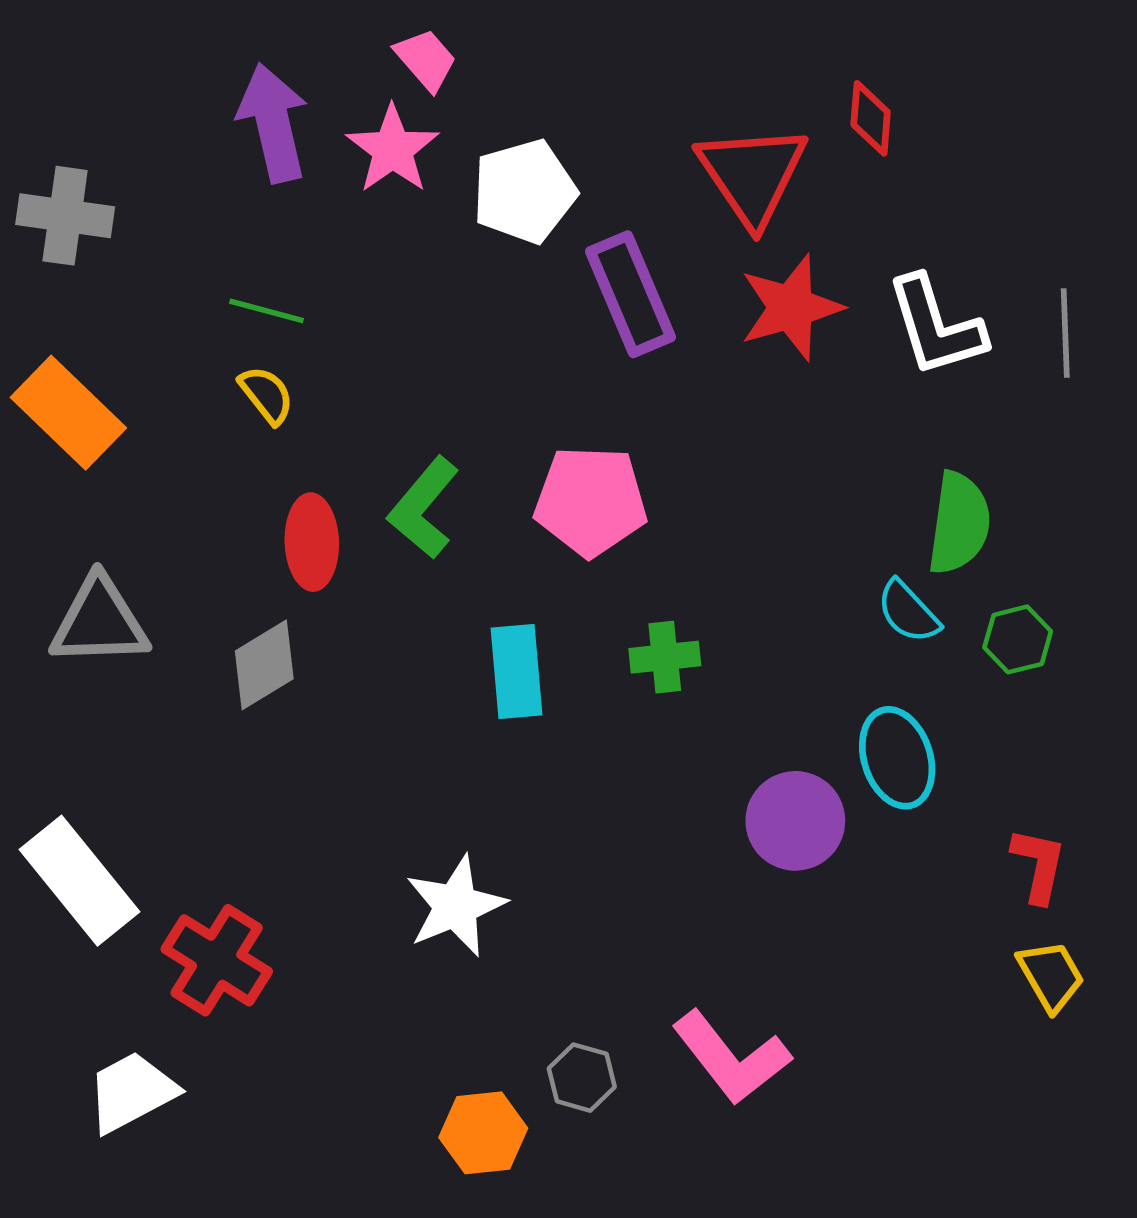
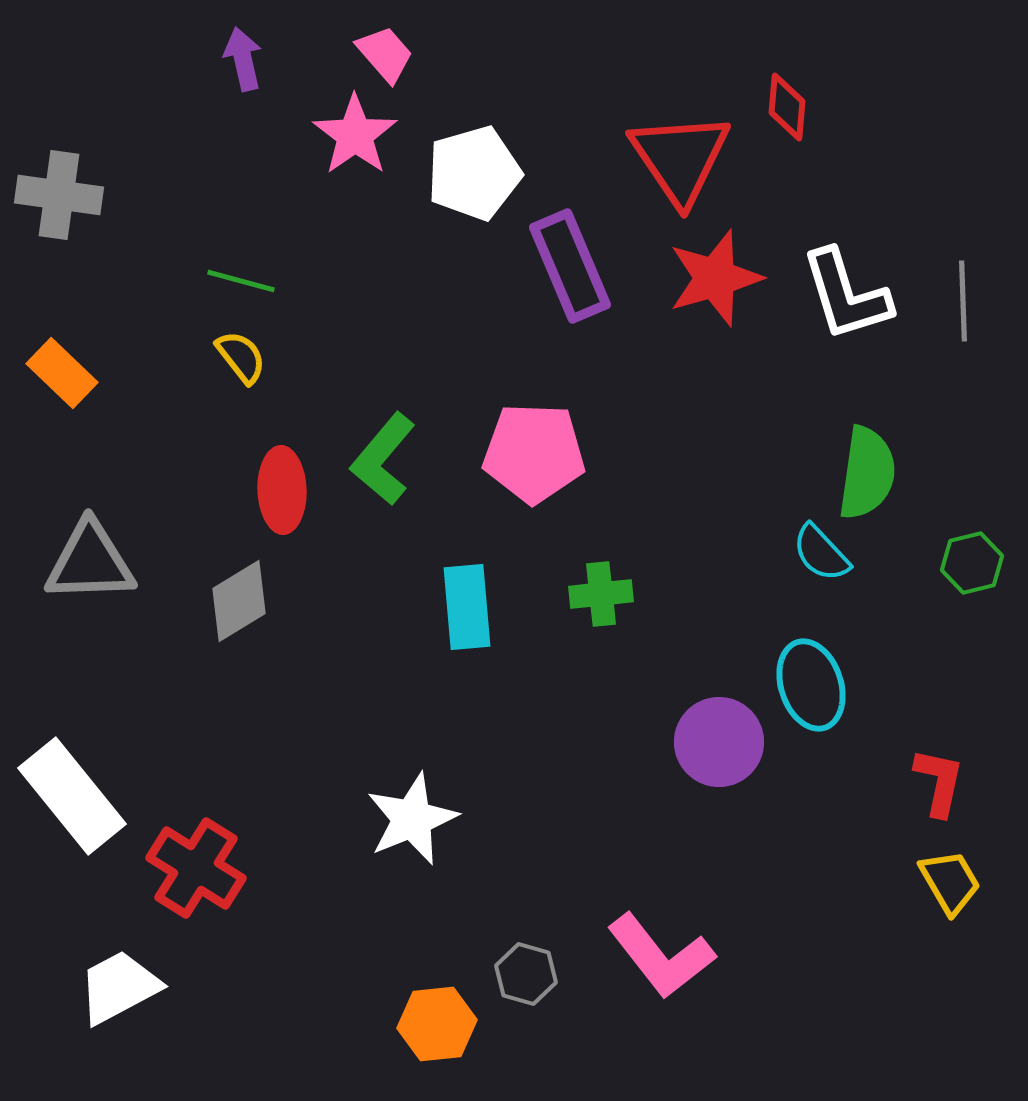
purple arrow: (273, 123) -> (243, 59), moved, size x0.6
orange rectangle: (68, 413) -> (62, 373), size x0.7
green hexagon: (1018, 639) -> (972, 563), moved

